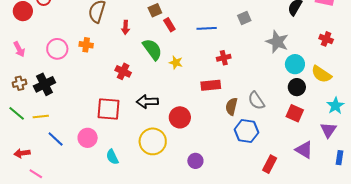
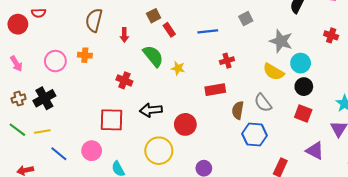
yellow semicircle: (321, 74) -> (273, 72), moved

